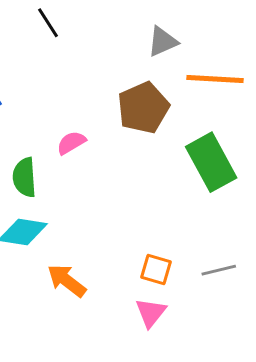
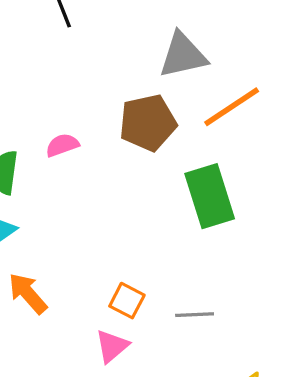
gray triangle: (163, 42) -> (183, 55), size x1.4
orange line: (215, 79) -> (232, 107), turned -48

